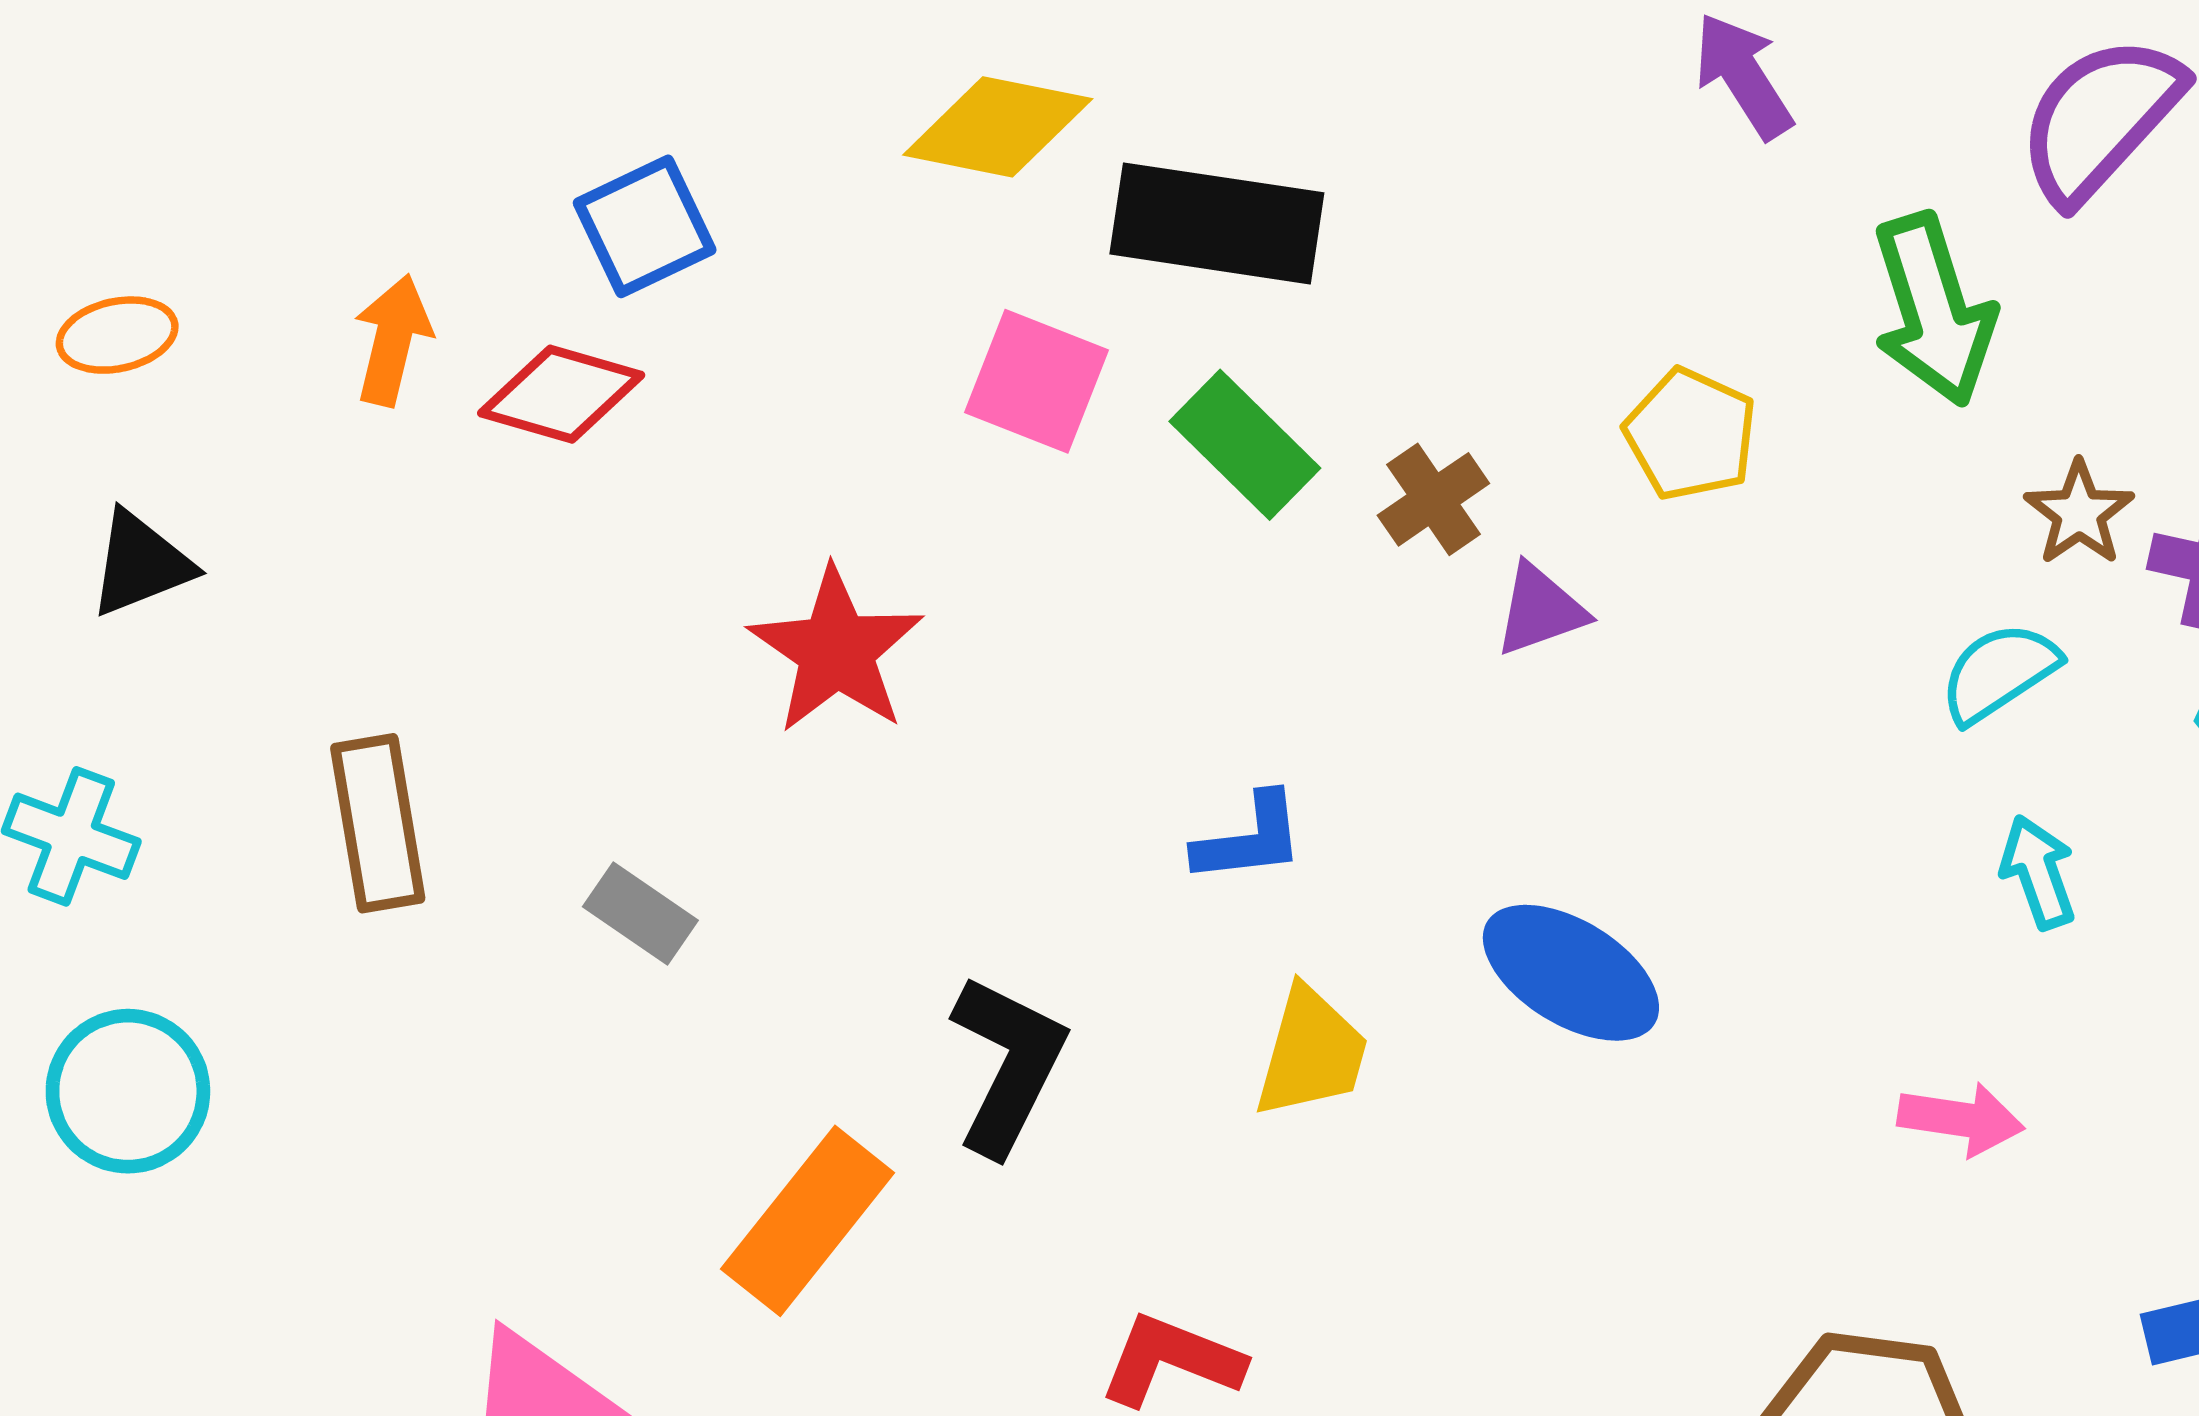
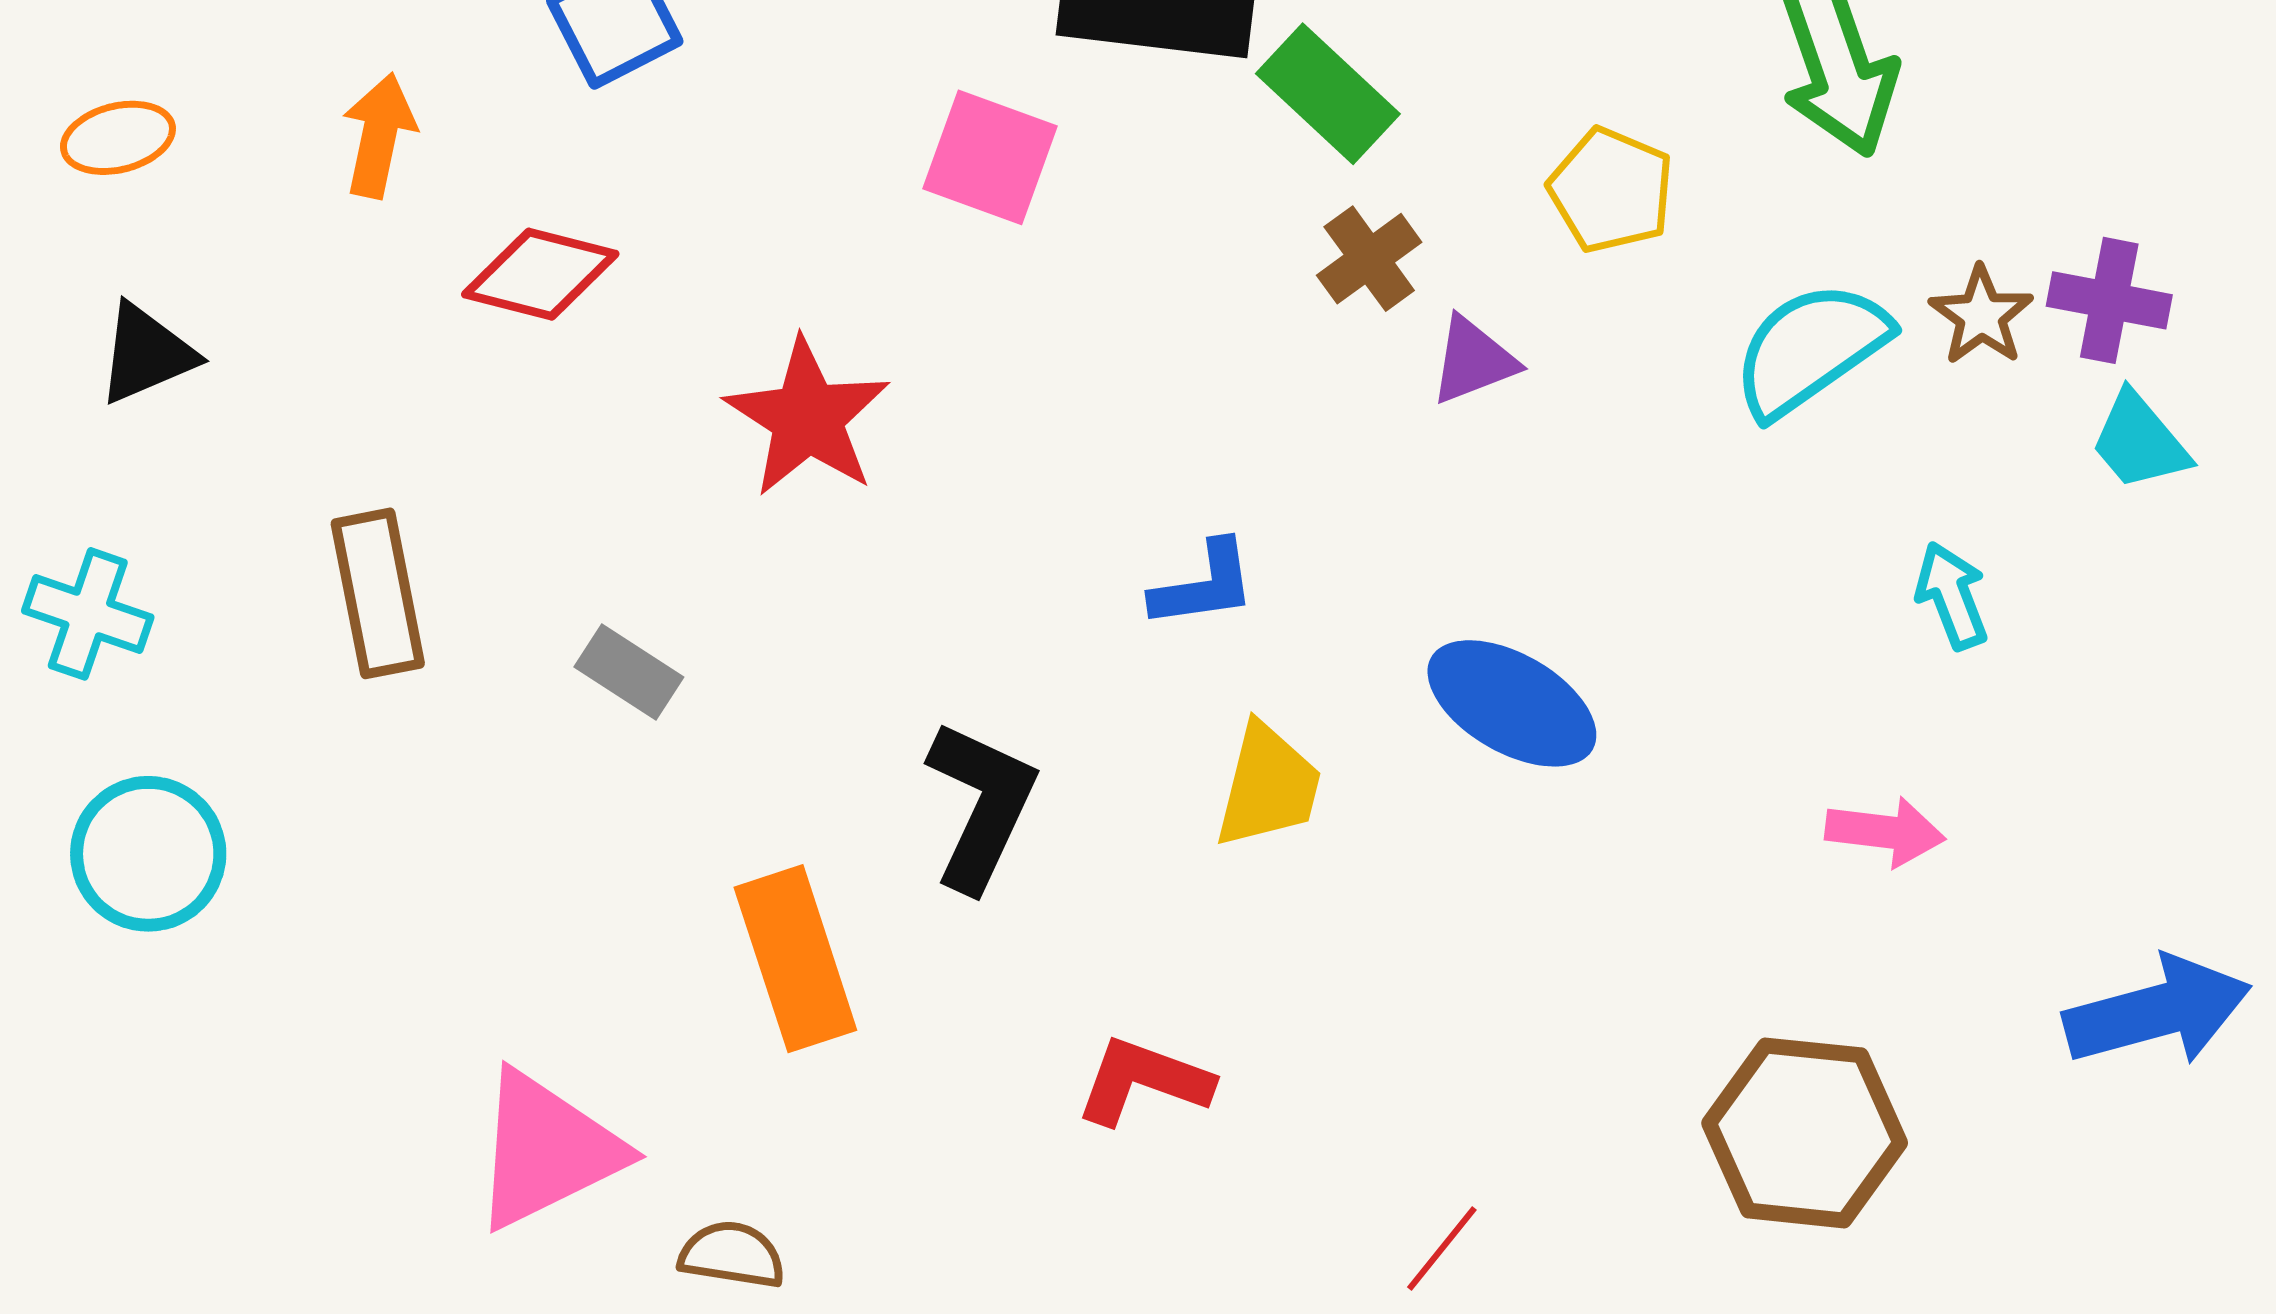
red diamond: (561, 394) -> (540, 274), moved
green rectangle: (1245, 445) -> (1328, 94), moved
brown star: (2079, 513) -> (1981, 316), moved
cyan semicircle: (1999, 672) -> (1810, 349), moved, size x1.4
orange rectangle: (808, 1221) -> (795, 959), turned -55

